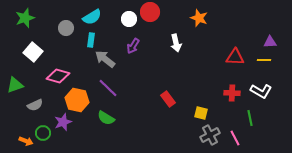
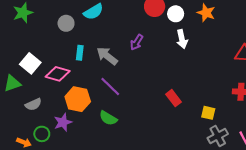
white circle: (129, 19) -> (176, 14), moved
cyan rectangle: (91, 40) -> (80, 53), moved
white square: (33, 52) -> (30, 63), moved

